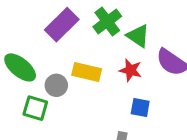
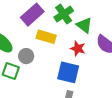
yellow rectangle: (87, 72) -> (46, 37), moved
blue square: (140, 107) -> (68, 72), moved, size x1.6

